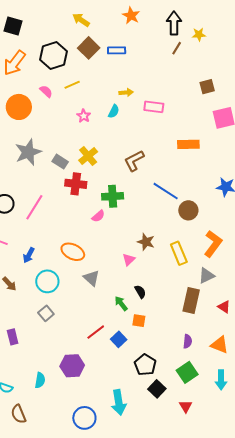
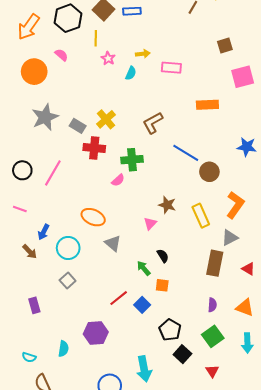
yellow line: (72, 85) -> (96, 38), moved, turned -63
pink star: (84, 116) -> (108, 58), moved
blue arrow: (29, 255) -> (44, 232), moved

